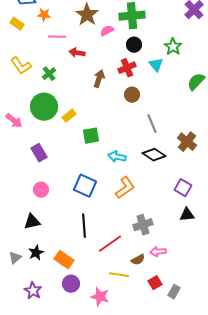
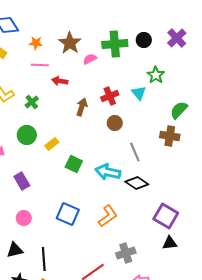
orange star: (44, 15) -> (36, 43), moved
black circle: (134, 45) -> (144, 40), moved
green circle: (44, 107) -> (27, 135), size x0.7
green square: (91, 136) -> (74, 164), turned 36
brown cross: (187, 142) -> (170, 136), moved, turned -30
cyan arrow: (117, 157) -> (108, 172), moved, size x1.4
purple square: (183, 188) -> (166, 216), size x1.4
black line: (84, 226) -> (44, 259), moved

